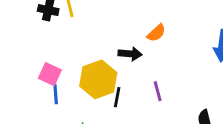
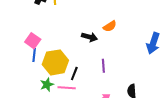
yellow hexagon: (98, 79) -> (55, 62), moved
black line: (117, 97) -> (74, 74), moved

